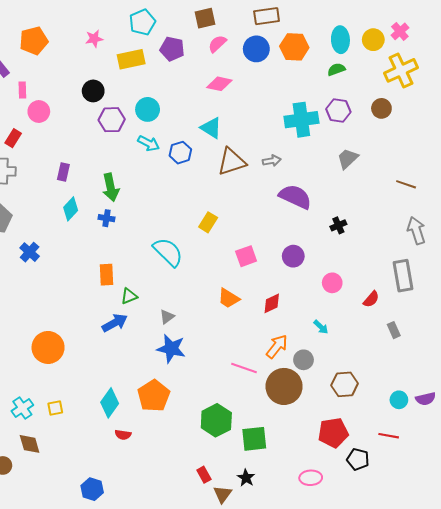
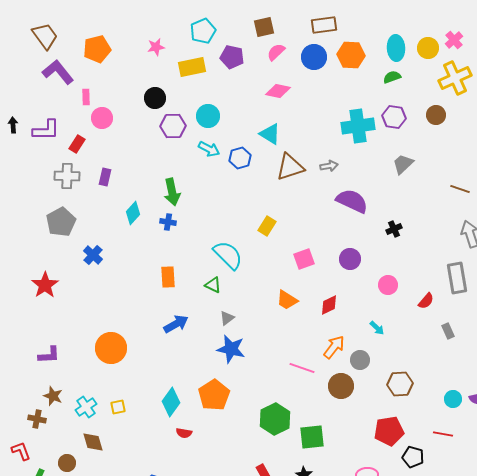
purple rectangle: (63, 172) -> (105, 177), moved
green triangle: (129, 296) -> (213, 285), moved, turned 48
brown circle: (284, 386) -> (341, 386), size x0.7

